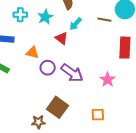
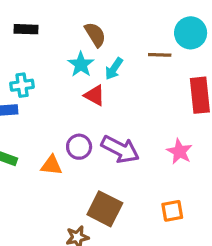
cyan cross: (20, 15) -> (22, 85), moved
cyan star: (45, 17) -> (81, 64), moved
orange triangle: (32, 53) -> (51, 165), moved

